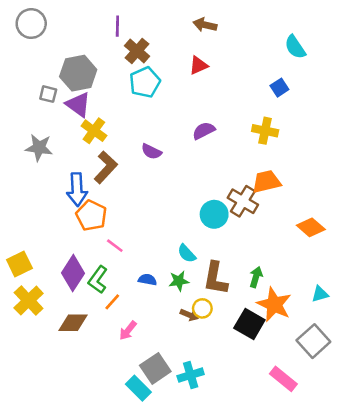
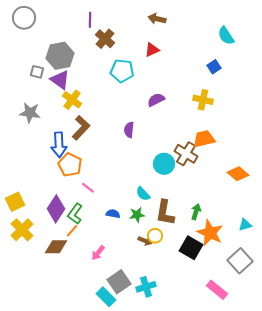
cyan pentagon: (145, 82) -> (122, 71), moved, turned 30
purple semicircle: (151, 152) -> (129, 130), moved, turned 70
orange line: (112, 302) -> (72, 231), moved

